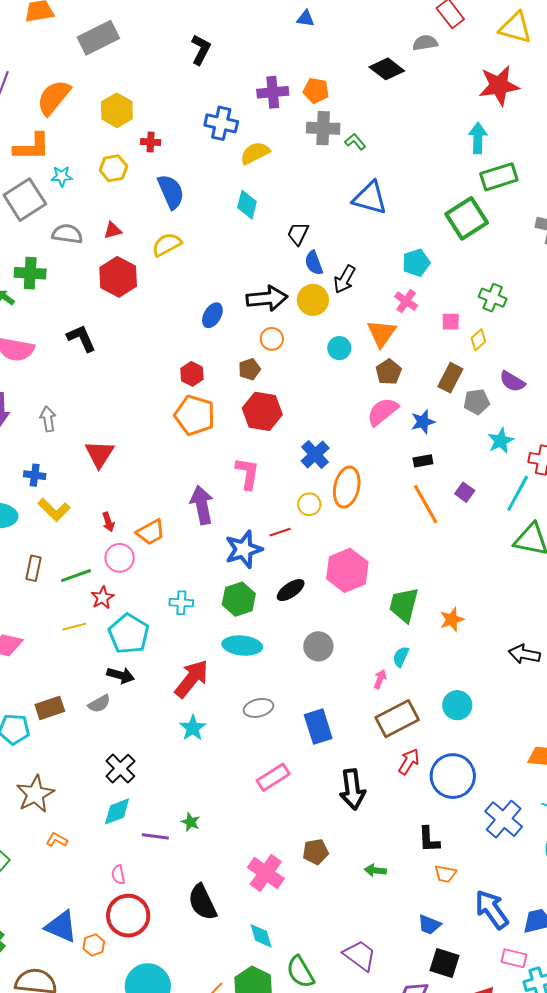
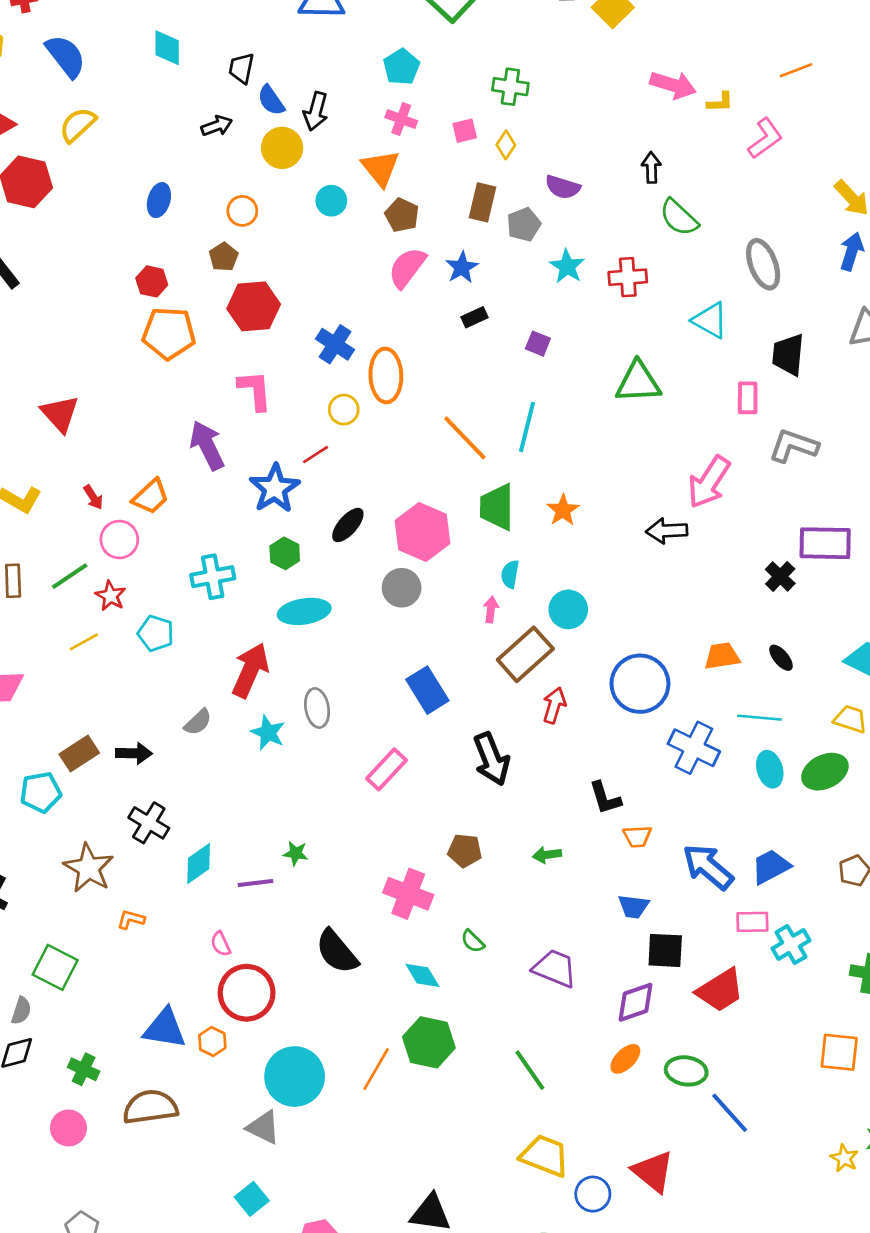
black arrow: (267, 298) -> (217, 126), moved, size x0.6
cyan line: (518, 493) -> (527, 427), moved
orange line: (426, 504) -> (465, 438), moved
pink hexagon: (347, 570) -> (423, 532), moved
green hexagon: (239, 599) -> (285, 553), size x0.7
cyan cross: (181, 603) -> (213, 577), size x1.4
cyan pentagon: (129, 634) -> (156, 633), size x0.7
black arrow: (121, 675) -> (134, 753), moved
gray semicircle: (99, 704) -> (198, 722), moved
cyan circle: (457, 705) -> (568, 609), moved
gray ellipse: (258, 708) -> (317, 708), moved, turned -72
black cross: (120, 769) -> (149, 823), moved
blue circle: (453, 776) -> (640, 684), moved
brown pentagon: (316, 852) -> (465, 850), turned 30
green semicircle: (300, 972) -> (473, 941), moved, size x0.6

